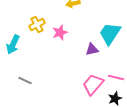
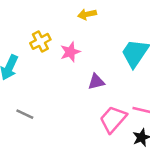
purple triangle: (92, 50) -> (96, 82), moved

